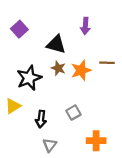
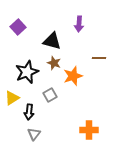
orange star: (81, 70) -> (73, 76), moved
gray square: (73, 113) -> (50, 95), moved
black arrow: (41, 119) -> (29, 112), moved
gray triangle: (50, 145) -> (34, 134), moved

